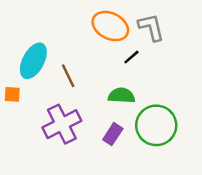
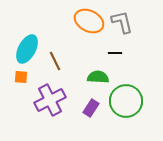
black line: (131, 57) -> (115, 53), moved, turned 40
orange square: (12, 94) -> (21, 77), moved

